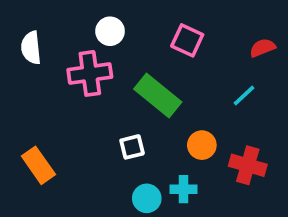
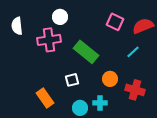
pink square: (187, 40) -> (115, 22), moved
red semicircle: (262, 48) -> (143, 26), size x1.5
orange rectangle: (38, 165) -> (45, 98), moved

